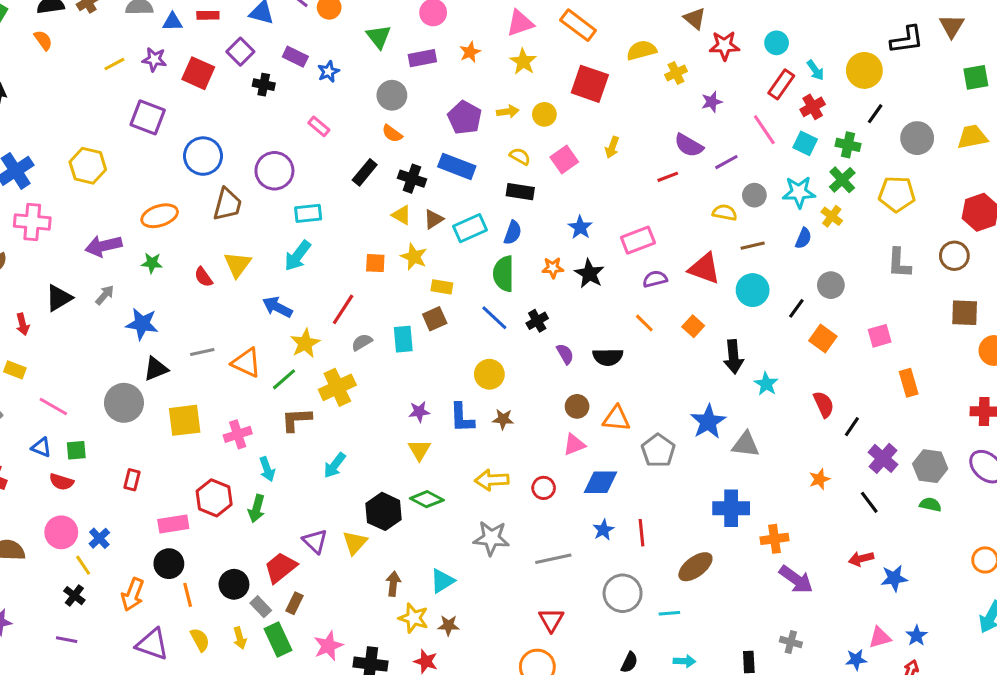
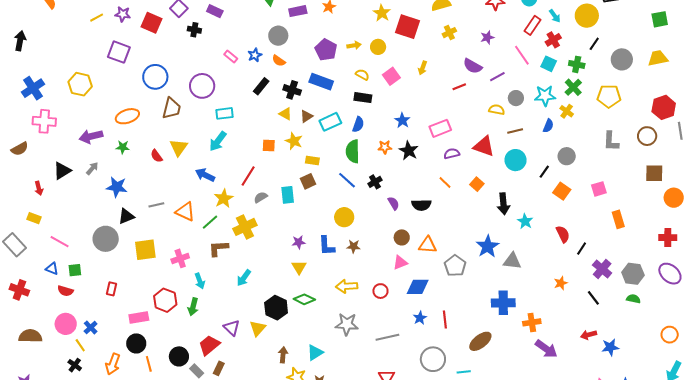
yellow star: (523, 62) -> (382, 13), moved
blue star: (328, 72) -> (255, 55), moved
yellow cross: (676, 73) -> (449, 33), moved

